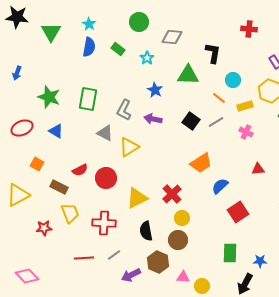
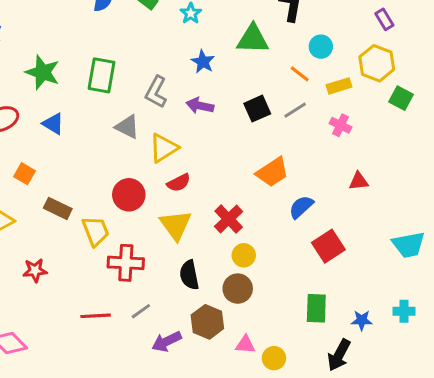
black square: (191, 121) -> (257, 109), turned 30
red semicircle: (80, 170) -> (179, 183), moved
yellow triangle: (137, 198) -> (176, 225), turned -40
yellow trapezoid: (70, 213) -> (96, 231), moved

